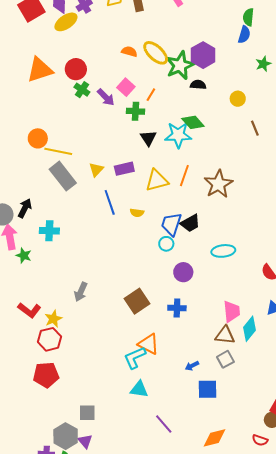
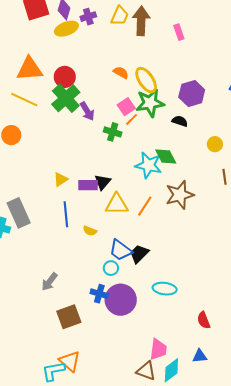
green star: (180, 65) -> (150, 103), moved
pink square: (126, 87) -> (126, 107), moved
green cross: (82, 90) -> (66, 98), size x1.8
black triangle: (148, 138) -> (103, 182), moved
yellow line: (58, 151) -> (24, 100), moved
gray rectangle: (63, 176) -> (19, 213), moved
brown star: (218, 184) -> (180, 195), moved
black trapezoid: (190, 223) -> (139, 254), turned 150
blue trapezoid: (171, 224) -> (120, 250), turned -85
purple circle: (183, 272) -> (121, 300), size x1.6
gray arrow: (81, 292) -> (49, 282), moved
blue cross: (177, 308) -> (99, 294), moved

